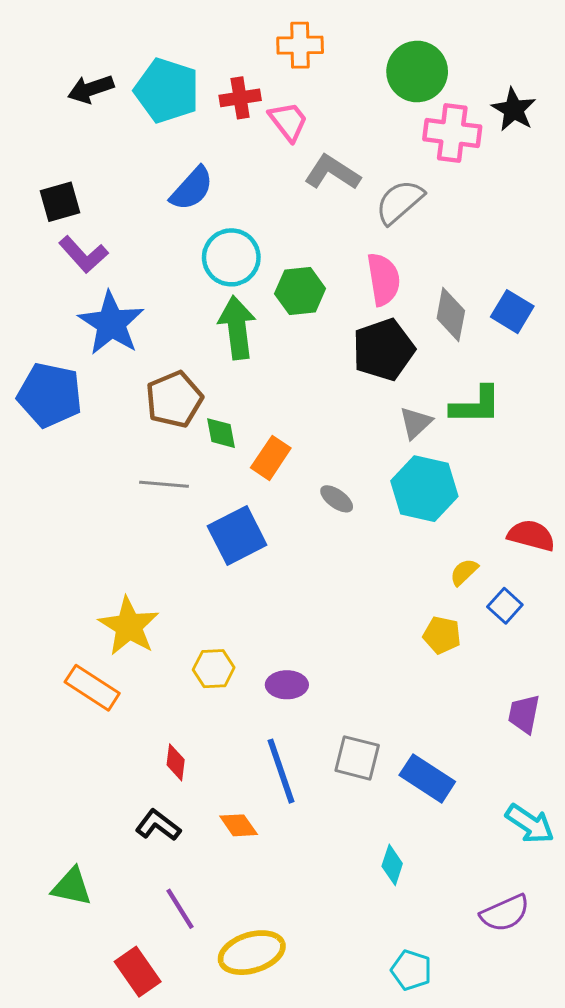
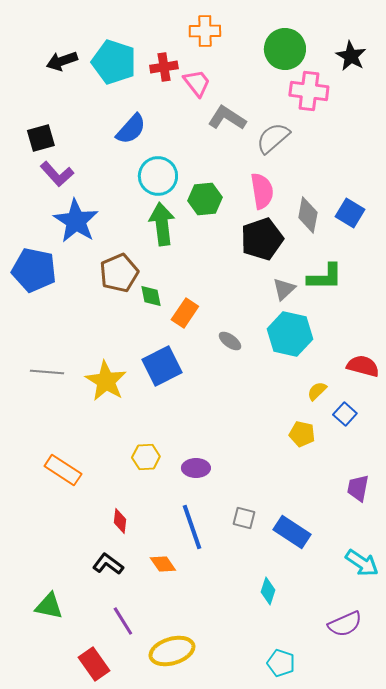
black star: (514, 110) -> (351, 56), moved
gray line: (164, 484) -> (47, 372), moved
yellow star: (129, 626) -> (106, 381), moved
gray square: (357, 758) -> (244, 518), size x0.7

